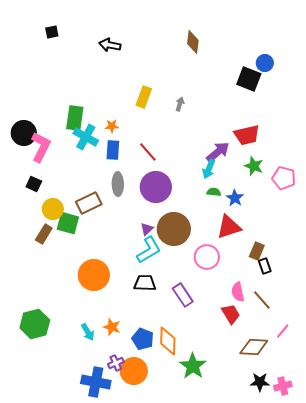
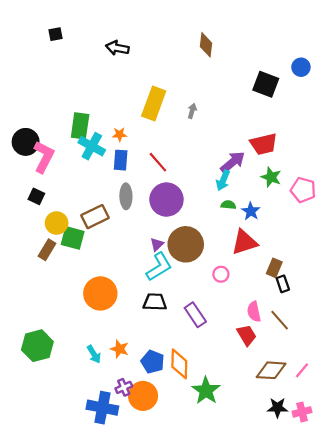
blue circle: (265, 63) -> (301, 67), moved
yellow rectangle: (144, 97) -> (154, 103), size x1.4
pink circle: (207, 257) -> (221, 274), size x0.6
pink line: (283, 331) -> (302, 370), moved

